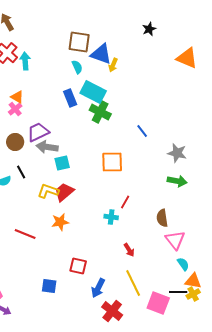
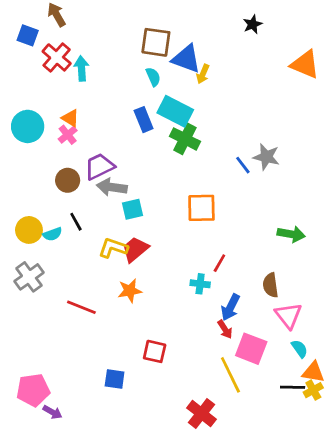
gray star: (177, 153) -> (266, 157), moved
blue arrow: (98, 288) -> (230, 307), moved
pink square: (158, 303) -> (251, 349), moved

